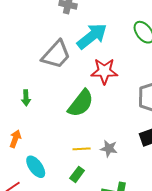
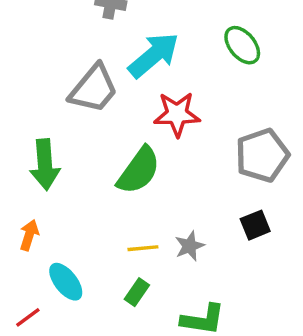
green arrow: (26, 98) -> (45, 165), size x1.8
gray star: (109, 149) -> (190, 246), turned -30

